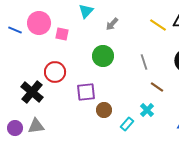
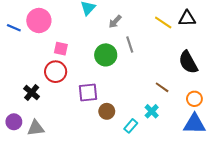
pink square: (62, 34) -> (61, 49), moved
gray line: (144, 62) -> (130, 45), moved
black cross: (32, 92) -> (32, 93), size x0.7
purple circle: (15, 128) -> (14, 122), moved

